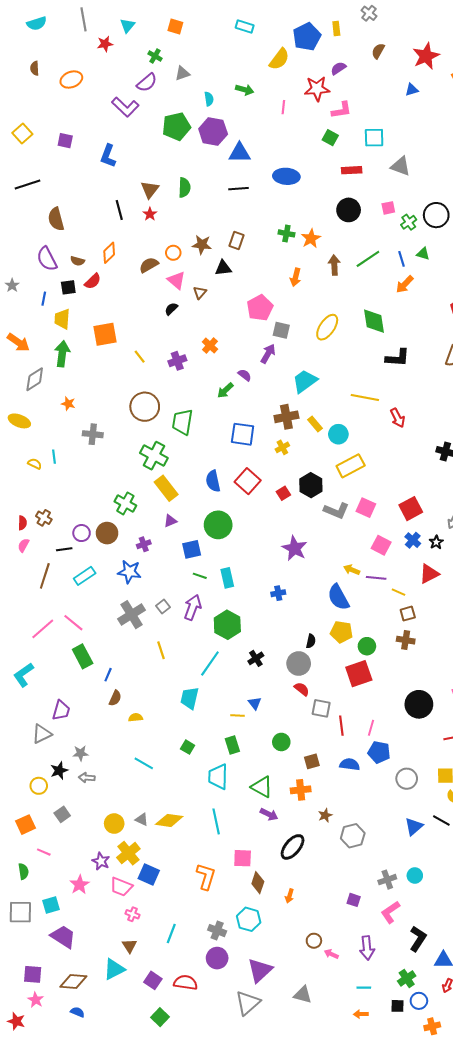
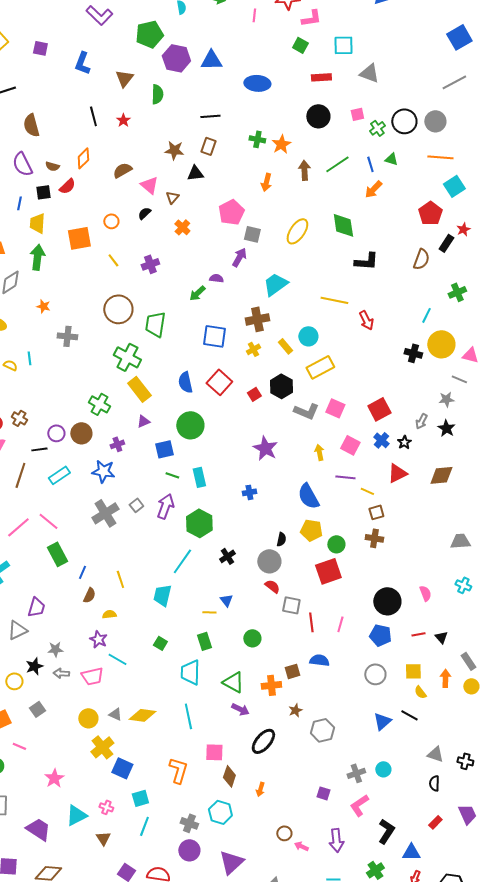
purple hexagon: (213, 131) -> (176, 58), moved
black line: (238, 189) -> (210, 116), moved
brown triangle: (150, 190) -> (124, 78), moved
orange circle: (173, 253) -> (111, 221), moved
orange cross: (210, 346) -> (182, 227), moved
purple semicircle: (245, 375) -> (216, 278), turned -32
yellow rectangle: (315, 424) -> (285, 346), moved
yellow arrow: (352, 570) -> (319, 452), moved, turned 56
yellow line: (161, 650) -> (120, 579), moved
blue pentagon: (379, 752) -> (380, 635), moved
brown square: (312, 761) -> (292, 671), moved
purple star: (101, 861) -> (98, 639), moved
pink trapezoid: (121, 887) -> (92, 676), moved, turned -35
cyan square: (51, 905) -> (140, 798), moved
cyan triangle: (114, 969) -> (76, 815), moved

